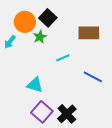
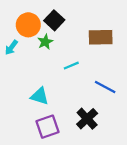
purple square: (42, 112) -> (47, 127), turned 30
black cross: (67, 114) -> (87, 119), moved

